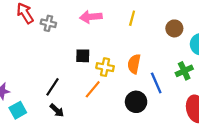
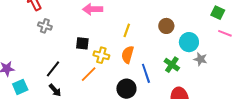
yellow line: (132, 18) -> (127, 30), moved
gray cross: (48, 23) -> (45, 26), moved
green cross: (184, 71) -> (172, 65), turned -35

